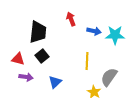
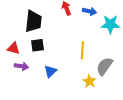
blue arrow: (94, 31) -> (89, 11), moved
black square: (42, 56) -> (37, 45), turned 32

